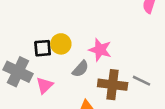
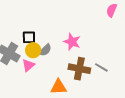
yellow circle: (61, 44) -> (33, 50), moved
gray semicircle: (80, 69) -> (45, 50), moved

